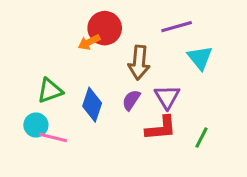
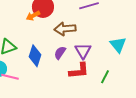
cyan triangle: (200, 58) -> (118, 45), moved
brown arrow: (139, 62) -> (65, 29), turned 80

